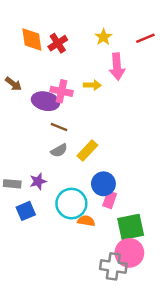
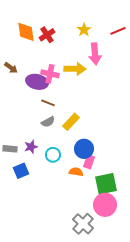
yellow arrow: (92, 85) -> (75, 69), size x1.5
cyan circle: (71, 204) -> (53, 155), moved, size x0.6
orange semicircle: (86, 221) -> (76, 172), moved
gray cross: (113, 266) -> (83, 224), moved, turned 35

